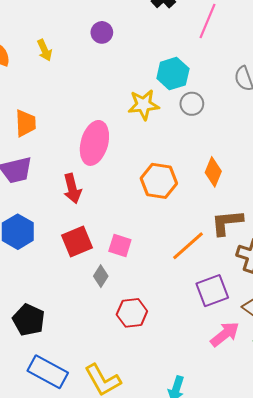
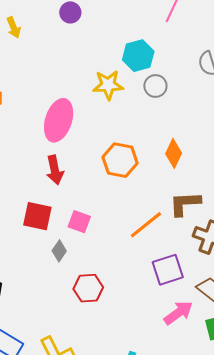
red arrow: (72, 189) -> (55, 170), moved
red square: (77, 241) -> (37, 216), turned 32

